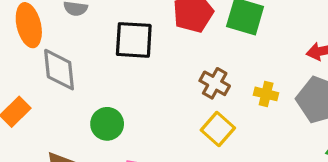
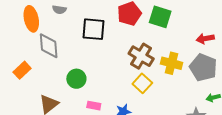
brown cross: (215, 83) -> (141, 56), size x1.4
yellow cross: (266, 94) -> (171, 63), size x1.5

